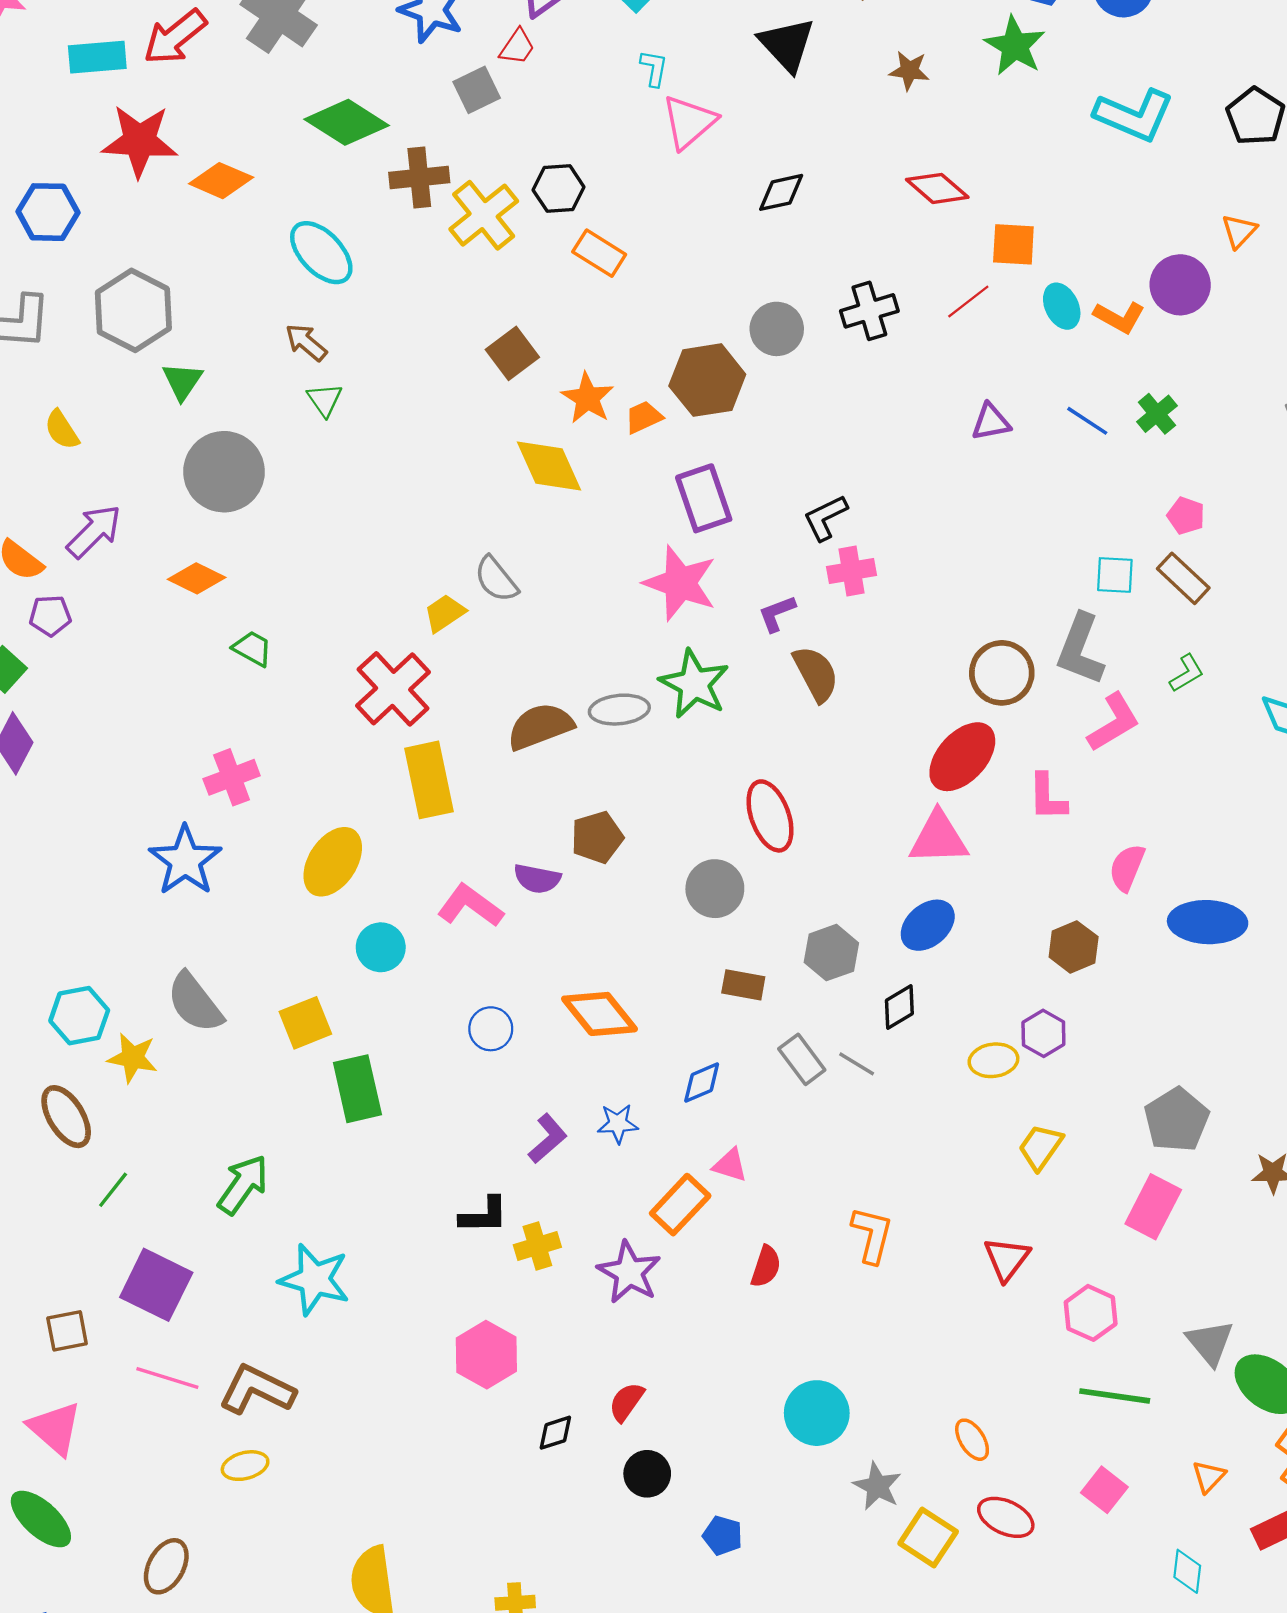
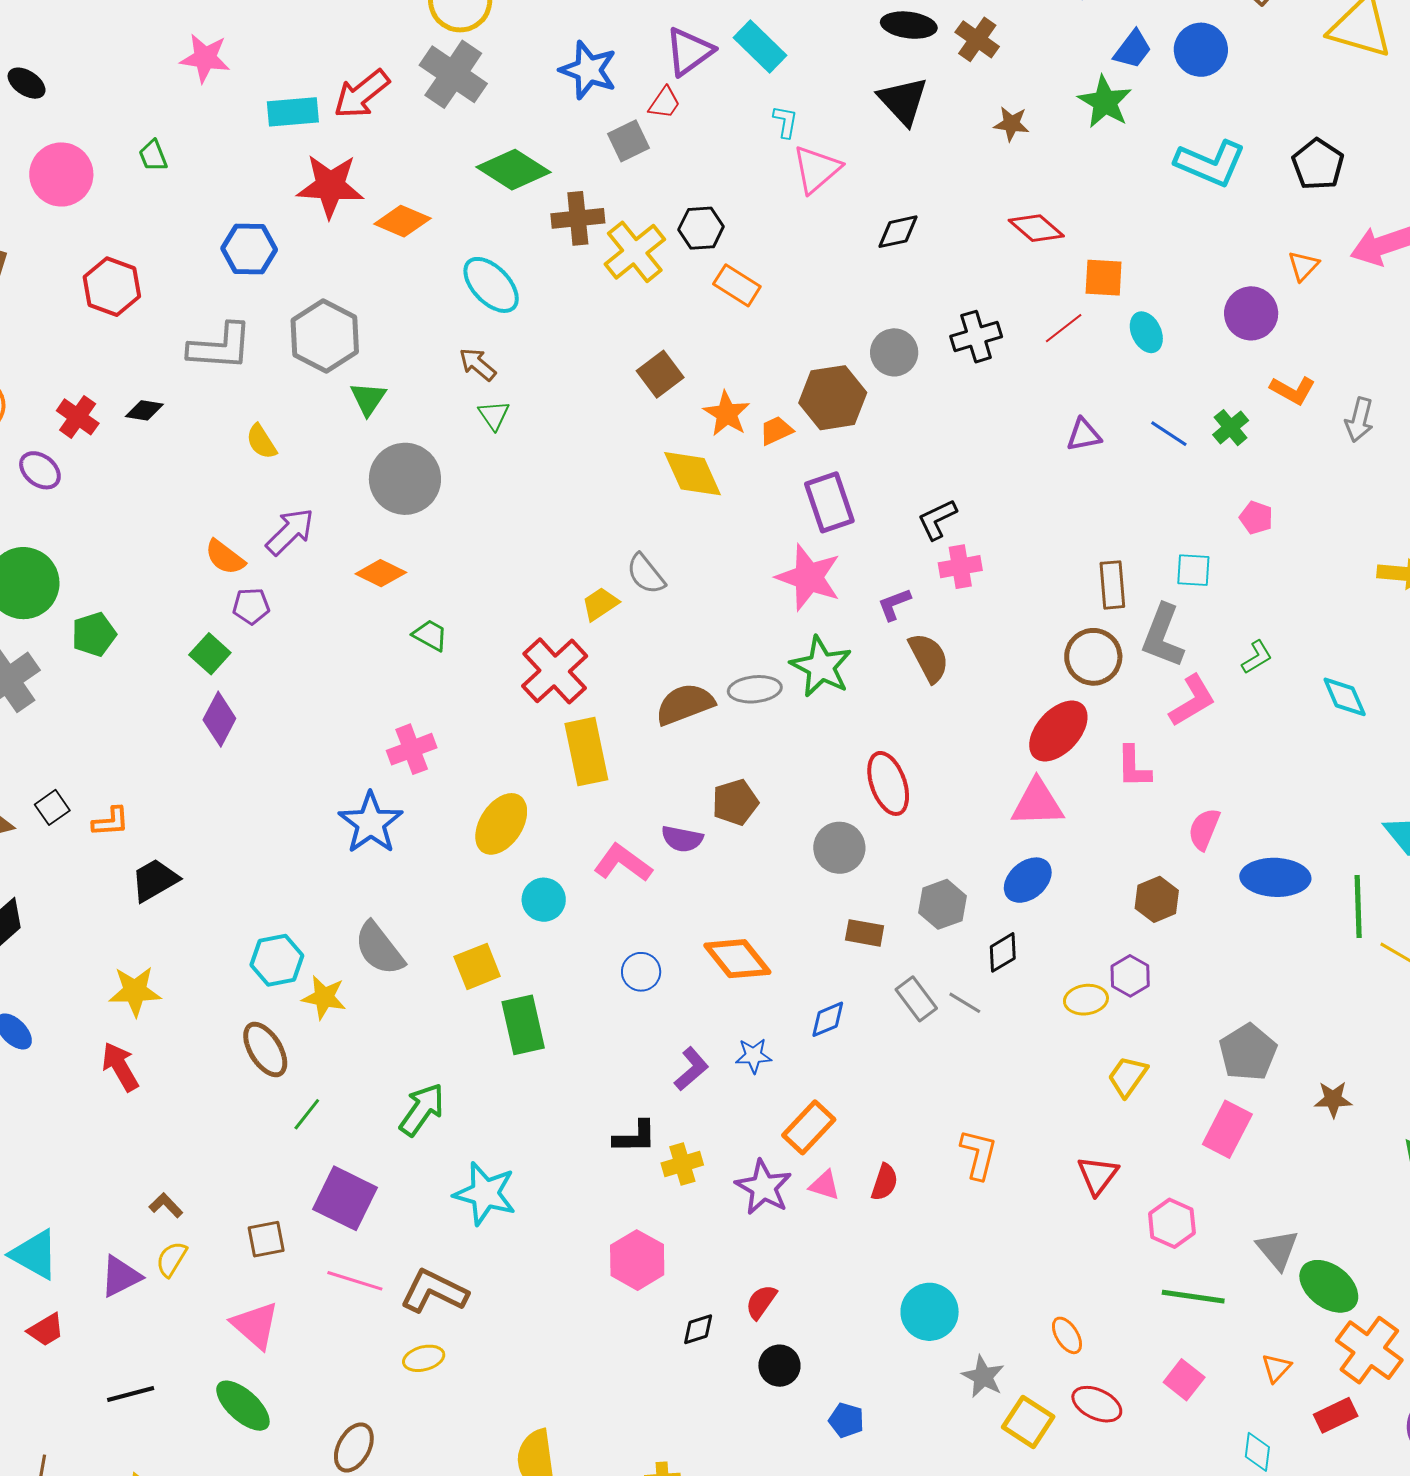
orange L-shape: (1119, 317) -> (1293, 390), moved
brown rectangle: (1183, 578) -> (1112, 585), moved, turned 42
pink triangle: (730, 1165) -> (825, 1185), moved

